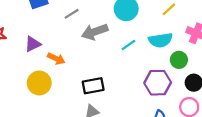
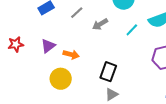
gray arrow: (95, 32) -> (100, 24), size x0.7
black rectangle: (93, 86) -> (108, 72), turned -48

